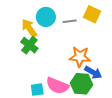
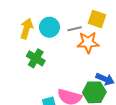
yellow arrow: (29, 28) -> (27, 29), moved, turned 60
orange star: (80, 57) -> (88, 43), moved

